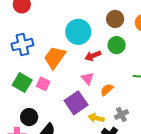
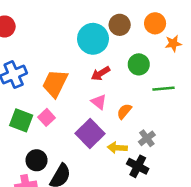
cyan circle: (78, 32) -> (93, 39), moved
green circle: (117, 45) -> (139, 64), moved
pink square: (43, 84) -> (47, 117), turned 32

